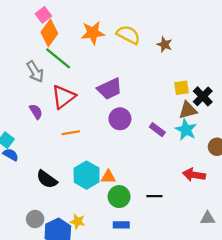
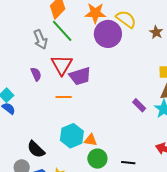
purple trapezoid: (110, 89) -> (80, 76), moved
red triangle: (63, 97) -> (62, 65), turned -30
purple circle: (120, 119) -> (108, 34), moved, size x1.4
black semicircle: (47, 179) -> (36, 149), moved

